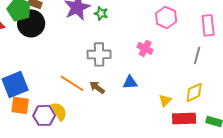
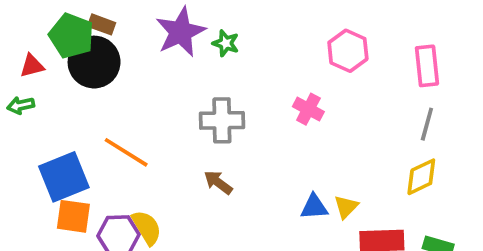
gray line: (197, 55) -> (427, 124), moved
blue triangle: (130, 82) -> (314, 207), moved
orange line: (72, 83) -> (126, 152), moved
yellow diamond: (194, 92) -> (421, 177), moved

